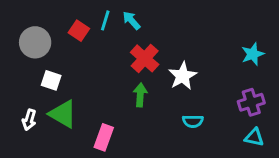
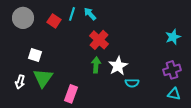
gray circle: (35, 42) -> (23, 18), moved
white star: (183, 76) -> (118, 66), moved
green triangle: (63, 114) -> (43, 78), turned 35

